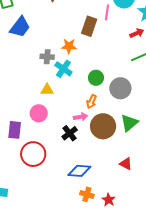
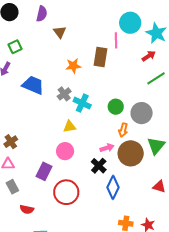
blue trapezoid: (20, 27) -> (33, 85), moved, turned -95
orange star: (69, 46) -> (73, 66), moved
gray cross: (47, 57) -> (64, 94), turned -32
orange arrow: (92, 102) -> (123, 130), moved
purple rectangle: (15, 130) -> (44, 171), turned 30
blue diamond: (79, 171) -> (113, 187), moved, turned -60

